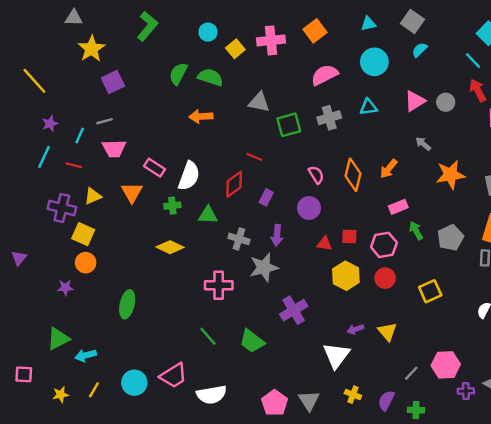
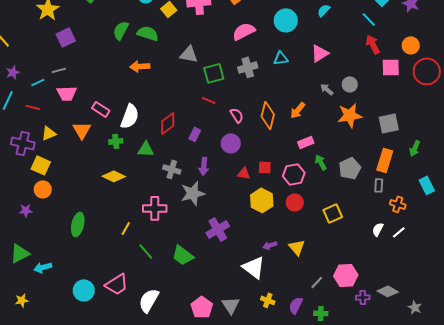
gray circle: (446, 102) -> (350, 84), moved
cyan line: (80, 135) -> (38, 82), turned 40
red line: (254, 157) -> (209, 100), moved
white triangle: (336, 355) -> (254, 267), turned -30
yellow line: (94, 390) -> (126, 228), moved
white semicircle: (212, 395) -> (149, 300), turned 130

